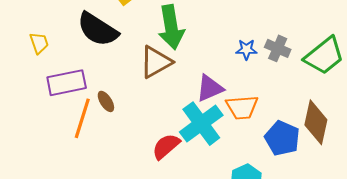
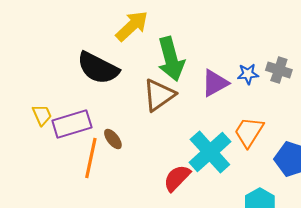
yellow trapezoid: (39, 43) -> (42, 115), moved
purple triangle: (210, 88) -> (215, 83), moved
orange trapezoid: (242, 107) -> (249, 132), turned 132

